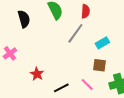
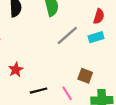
red semicircle: (85, 11) -> (99, 16), moved
cyan rectangle: (102, 43) -> (96, 37), moved

